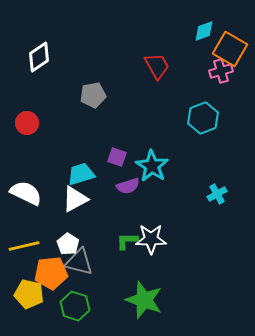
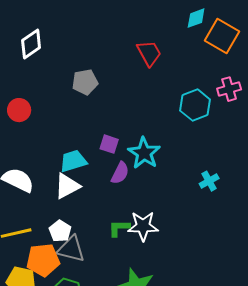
pink cross: (221, 71) -> (229, 89), moved
purple semicircle: (128, 186) -> (120, 173), turned -45

